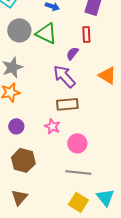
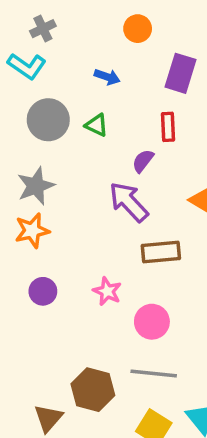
green triangle: (46, 33) -> (96, 125), size x0.6
brown rectangle: (67, 104) -> (161, 252), moved
brown hexagon: (23, 160) -> (93, 390), moved

